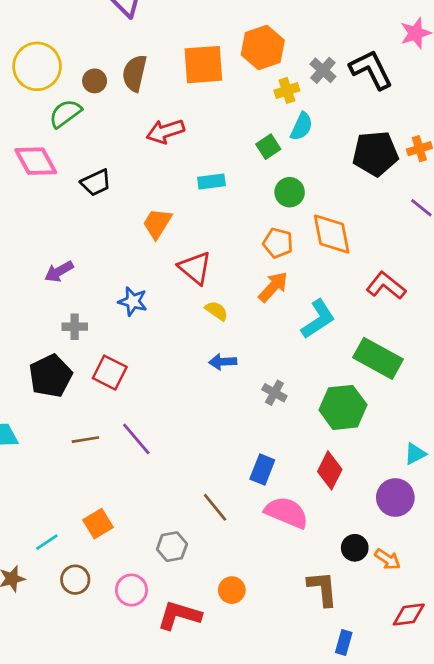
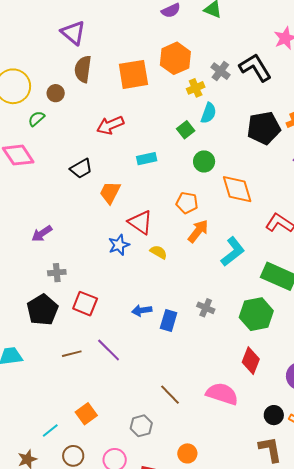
brown semicircle: (135, 73) -> (83, 69), moved
green semicircle: (65, 113) -> (36, 119), size x0.7
black trapezoid: (96, 183) -> (81, 169), moved
orange pentagon: (278, 243) -> (187, 203), moved
blue star: (133, 301) -> (119, 245), moved, turned -30
blue arrow: (223, 362) -> (142, 310), moved
blue rectangle: (262, 470) -> (169, 321), moved
brown L-shape: (323, 589) -> (270, 449), moved

